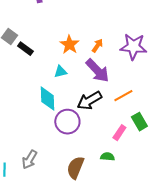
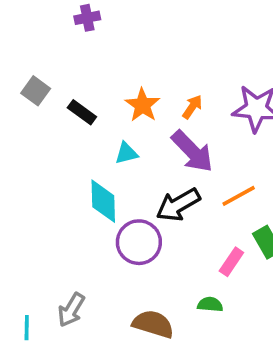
black rectangle: (25, 49) -> (82, 112), moved
brown semicircle: (75, 168) -> (153, 324), turned 85

